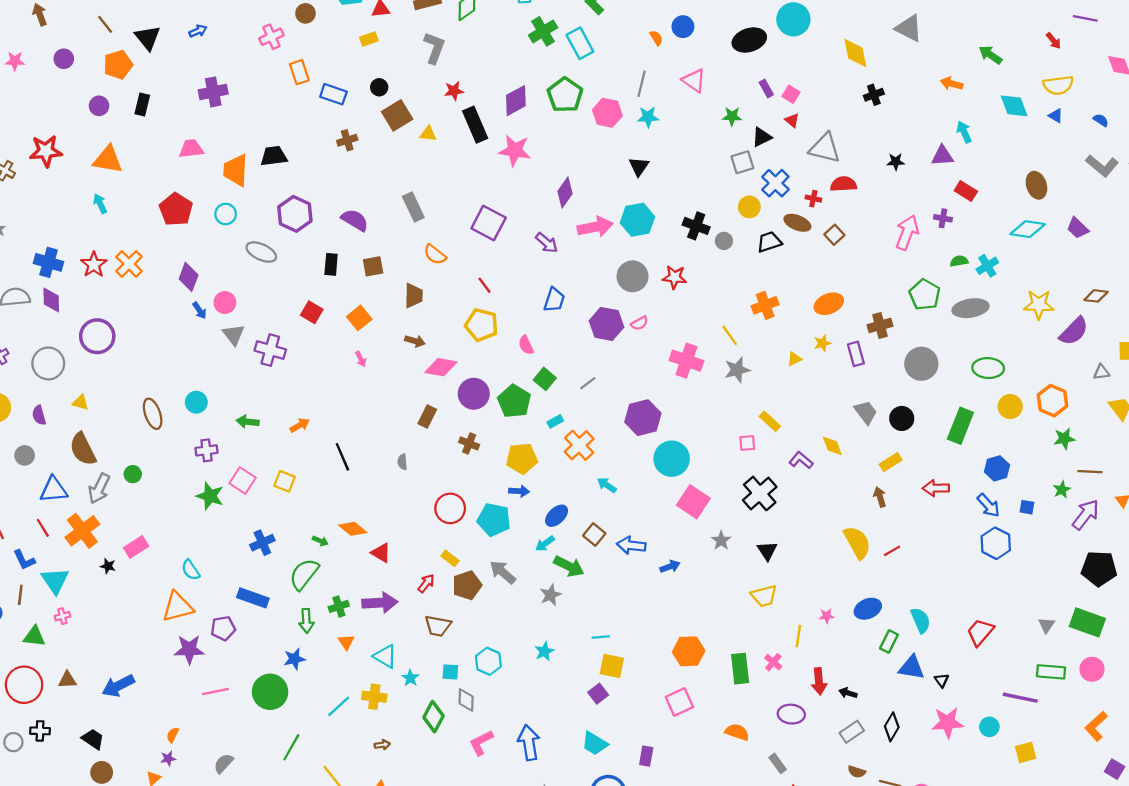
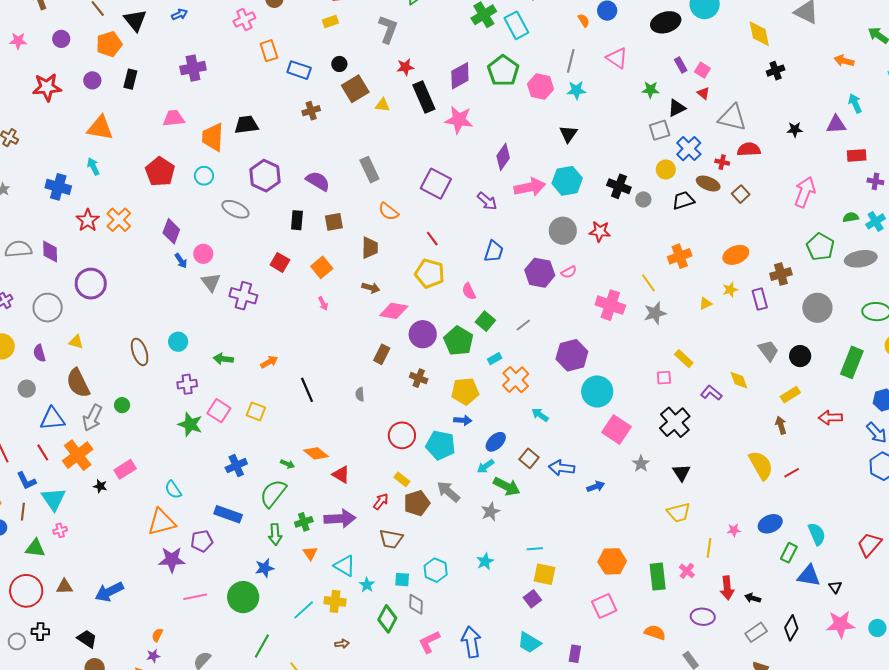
red star: (46, 151) -> (47, 87), moved
red rectangle: (966, 191) -> (857, 155), turned -36
purple cross: (943, 218) -> (875, 181), moved
blue cross: (48, 262) -> (58, 187), moved

